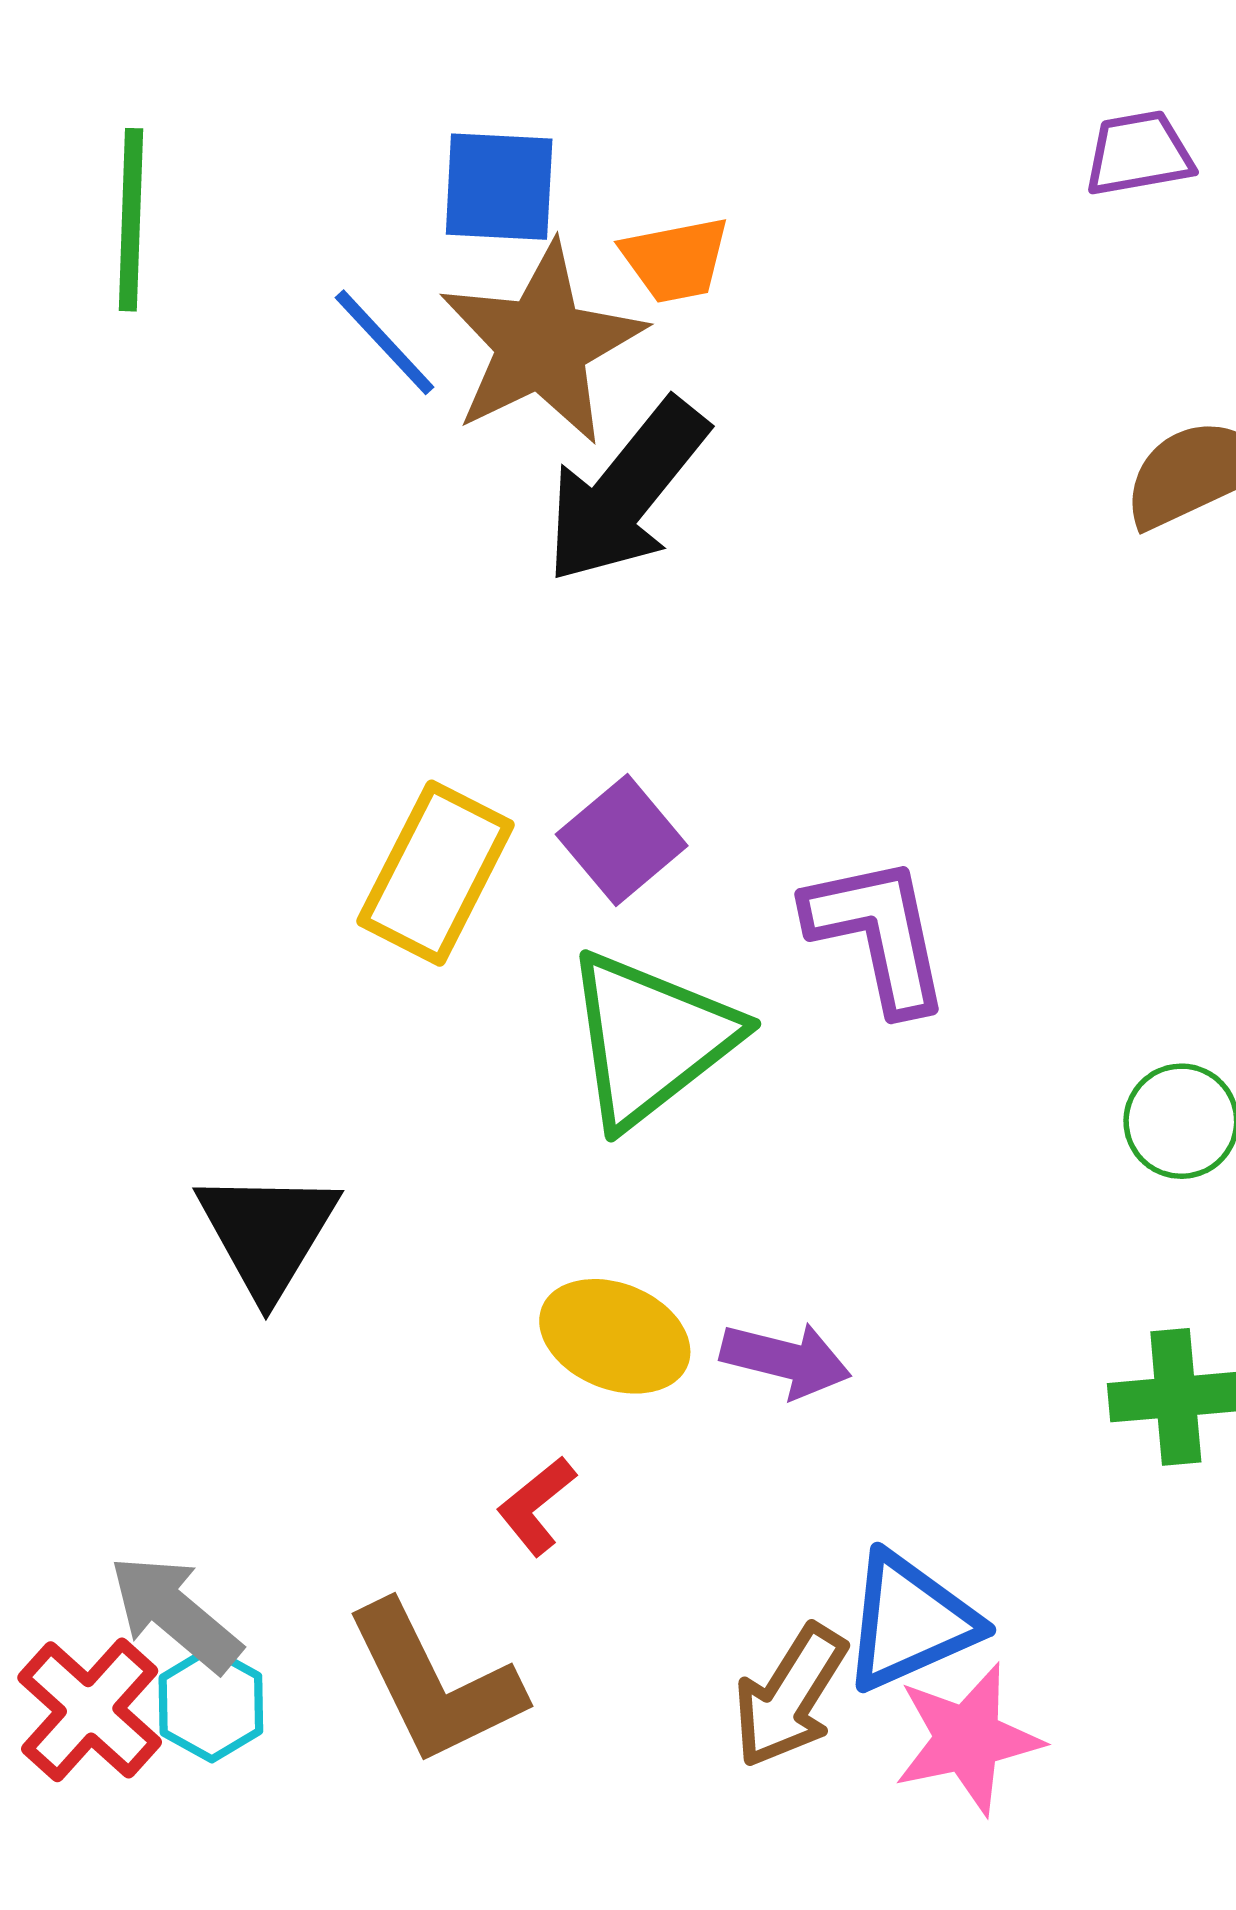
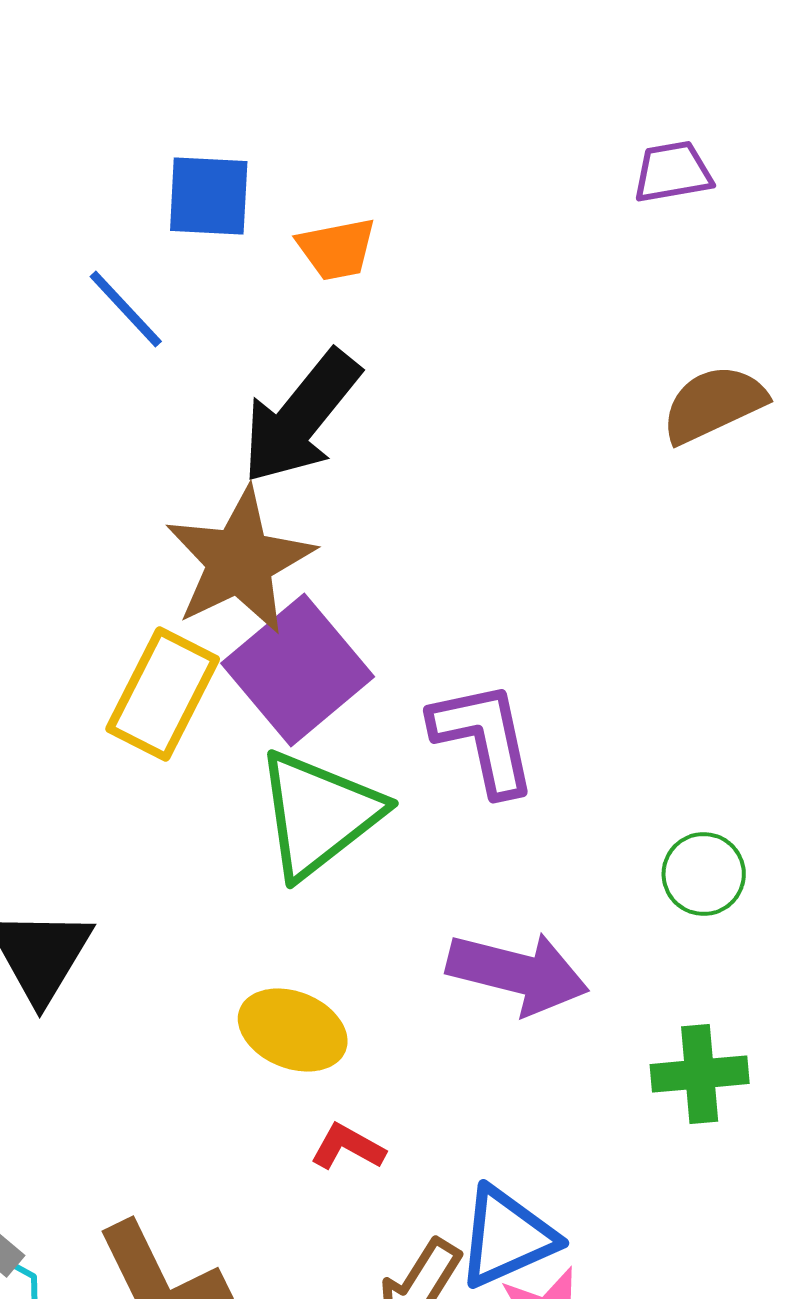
brown star: (542, 344) -> (240, 561), moved
purple square: (622, 840) -> (298, 670), size x1.6
purple arrow: (786, 1360) -> (518, 973), moved, size x1.5
red L-shape: (536, 1506) -> (348, 1147), moved, turned 68

